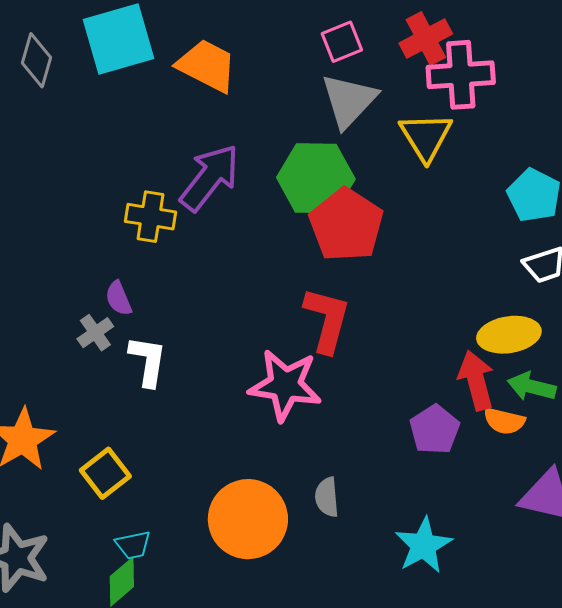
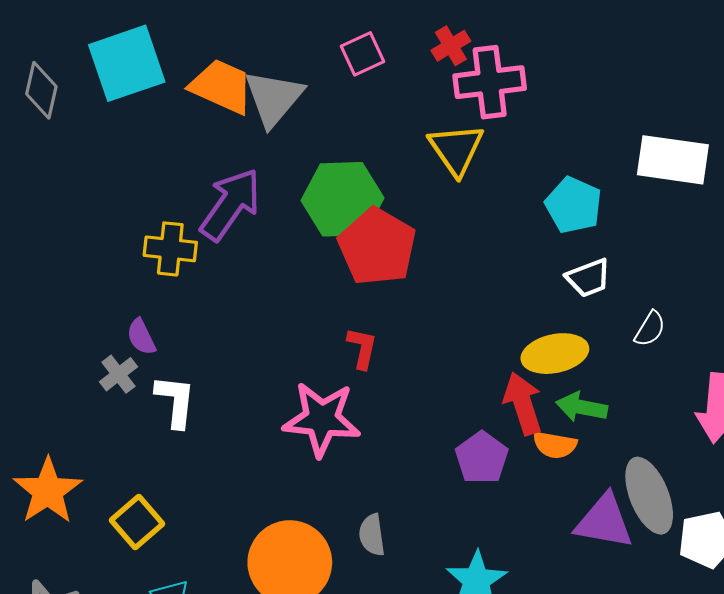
red cross: (426, 39) -> (451, 46), size x0.7
gray triangle: (349, 100) -> (274, 98), moved
red L-shape: (327, 320) -> (362, 348), size x0.6

